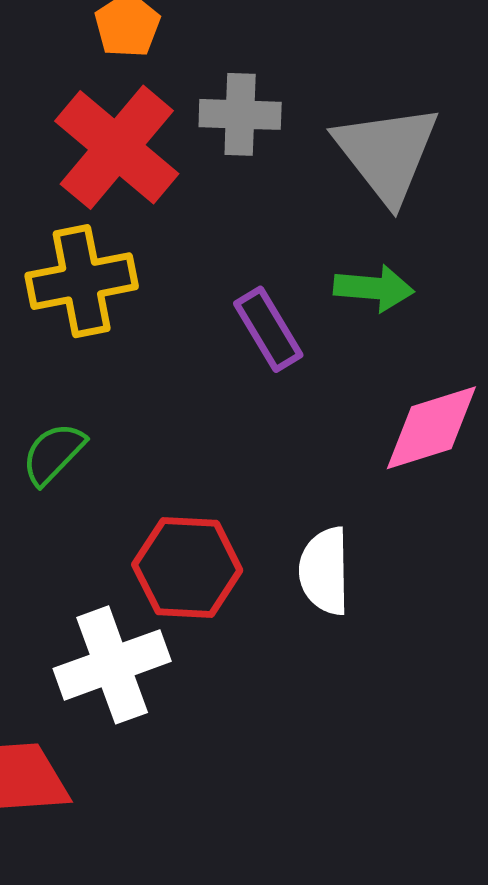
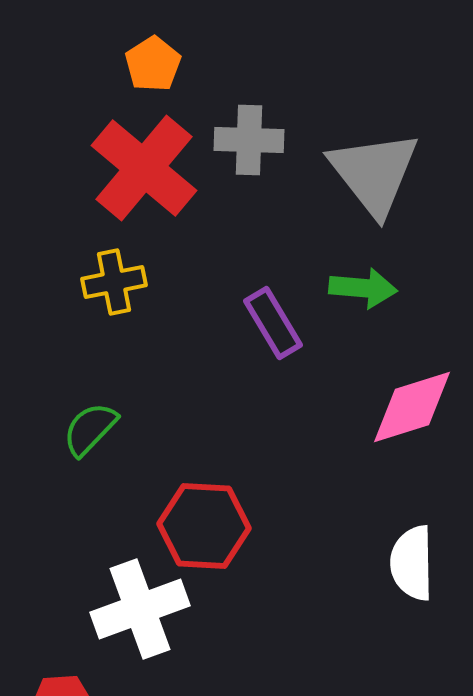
yellow cross: (82, 281) -> (114, 282), size x0.7
white semicircle: (325, 571) -> (412, 563), moved

